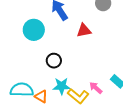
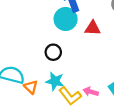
cyan circle: (34, 30) -> (66, 19), moved
pink arrow: (96, 88) -> (91, 92), turned -40

